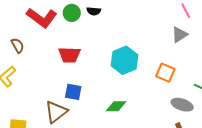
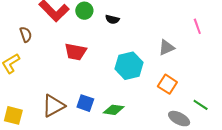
black semicircle: (94, 11) -> (112, 19), moved
gray triangle: (180, 35) -> (166, 48), moved
blue square: (73, 92) -> (85, 103), moved

